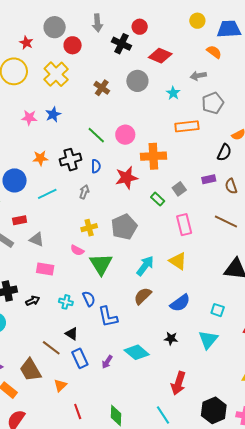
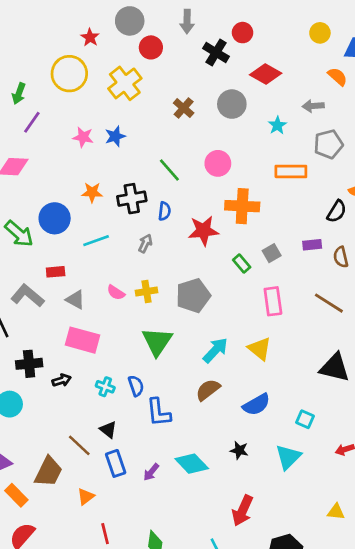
pink circle: (125, 135) -> (218, 163), moved
pink semicircle: (77, 250) -> (116, 293), moved
pink rectangle: (45, 269) -> (82, 340), size x1.4
brown trapezoid: (30, 370) -> (48, 472), turned -130

